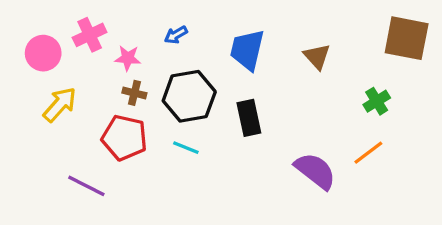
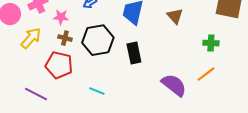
green cross: (377, 101) -> (211, 43), turned 35
yellow arrow: (60, 105) -> (31, 38), moved
cyan line: (186, 148) -> (97, 91), moved

